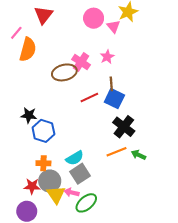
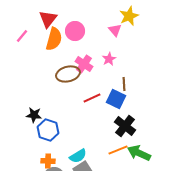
pink circle: (94, 18) -> (75, 31), moved
orange semicircle: (28, 49) -> (54, 39), moved
brown line: (111, 84) -> (124, 84), moved
green arrow: (138, 155) -> (139, 153), size x1.6

